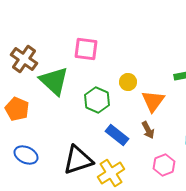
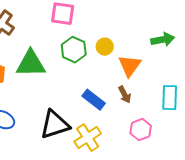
green triangle: (54, 81) -> (31, 64), moved, turned -44
green hexagon: (97, 100) -> (74, 50), moved

